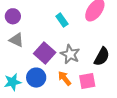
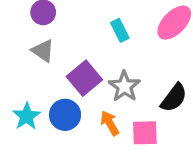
cyan star: (13, 82) -> (27, 116), turned -30

